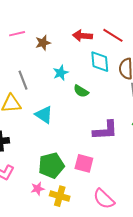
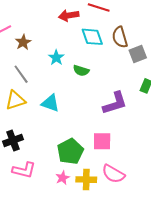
brown star: (43, 43) -> (23, 42), moved
pink semicircle: (104, 199) -> (113, 174), moved

